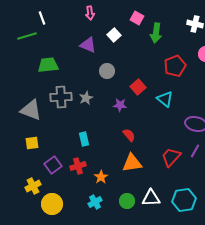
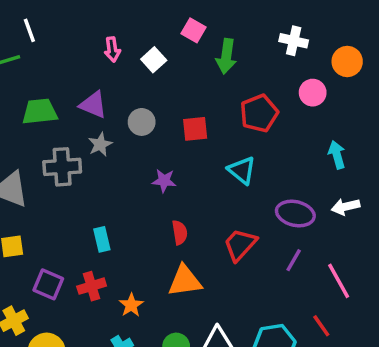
pink arrow: (90, 13) -> (112, 49), moved
purple triangle: (88, 45) -> (93, 105), moved
red square: (138, 87) -> (195, 129), moved, turned 35
gray star: (86, 98) -> (100, 144), moved
red semicircle: (129, 135) -> (180, 233), turned 32
red trapezoid: (171, 157) -> (240, 245), moved
purple square: (53, 165) -> (48, 284), turned -30

